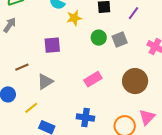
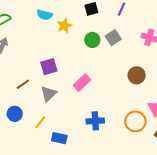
purple square: (52, 45) -> (49, 67), moved
pink rectangle: (93, 79) -> (82, 83), moved
brown circle: (135, 81) -> (137, 75), size x0.7

